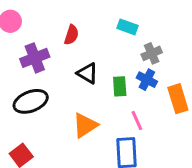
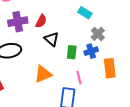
red semicircle: (71, 35) -> (41, 21), moved
gray cross: (152, 53) -> (98, 34), turned -32
blue cross: (147, 80) -> (91, 51), turned 32

